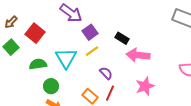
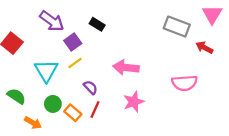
black rectangle: (122, 38) -> (97, 24), moved
green semicircle: (38, 64) -> (16, 96), moved, turned 42
green circle: (51, 86) -> (53, 104), moved

